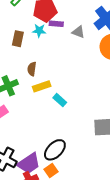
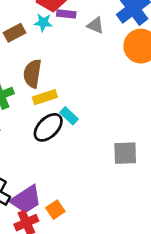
brown rectangle: (18, 39) -> (14, 33), turned 49
brown semicircle: (32, 69) -> (32, 74), size x1.5
black ellipse: (55, 150) -> (48, 127), moved

